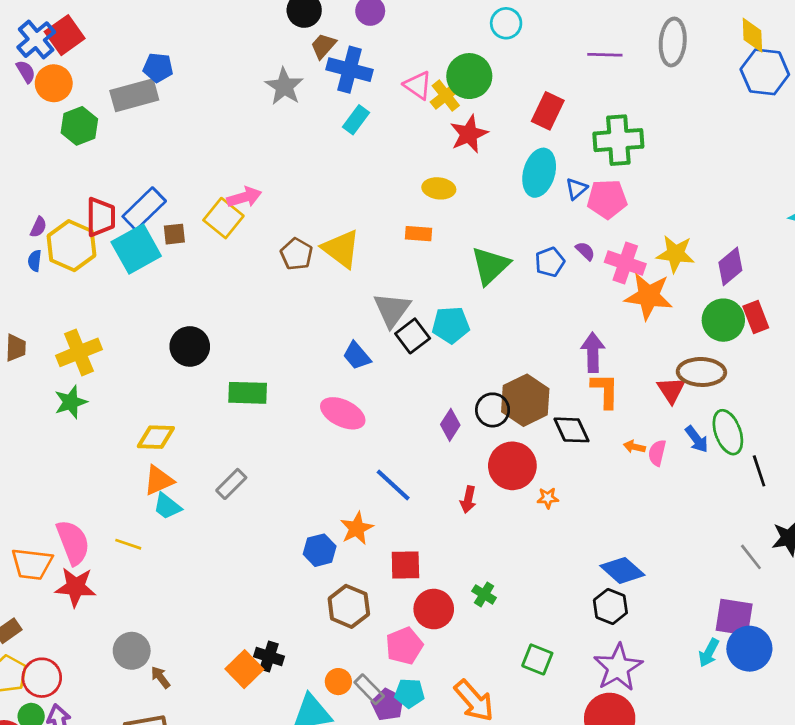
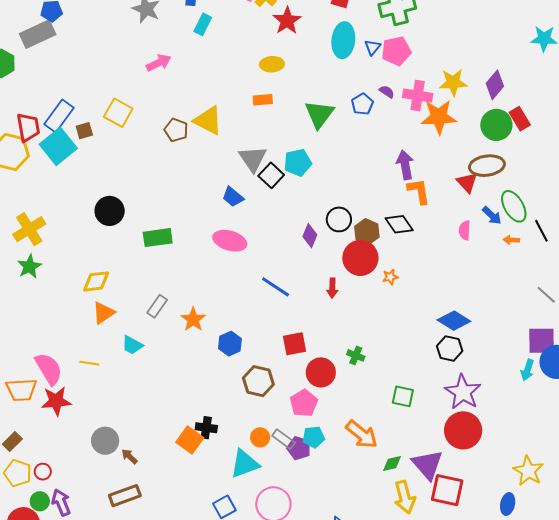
pink arrow: (244, 197) -> (159, 63), moved
brown hexagon: (525, 400) -> (367, 232), moved, size x0.7
orange arrow: (634, 447) -> (511, 240), moved
cyan trapezoid: (167, 506) -> (132, 345), moved
orange star: (357, 528) -> (193, 319), moved
red circle: (42, 678) -> (43, 472), size x0.6

